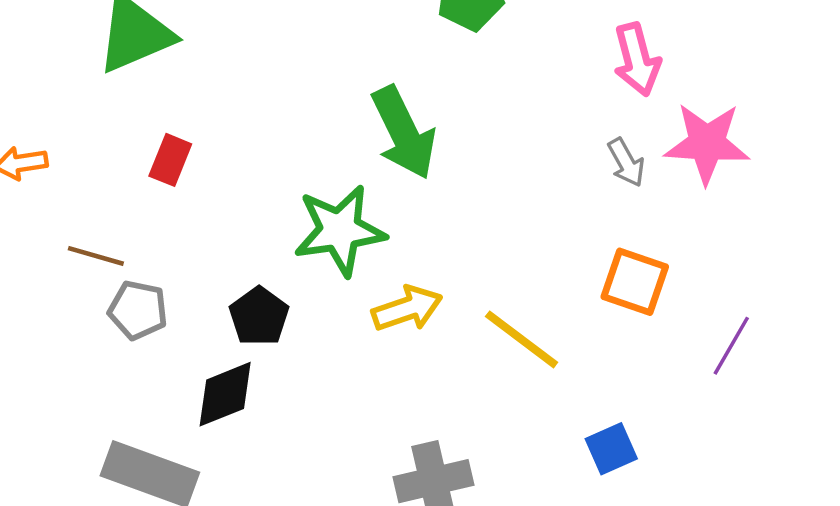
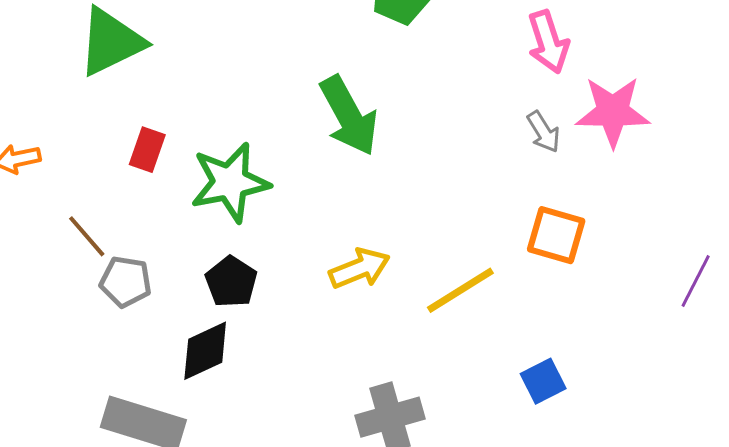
green star: (340, 230) -> (230, 182), moved
brown line: (96, 256) -> (87, 236), turned 36
yellow line: (522, 339) -> (460, 290), turned -66
purple line: (731, 346) -> (696, 281), moved

